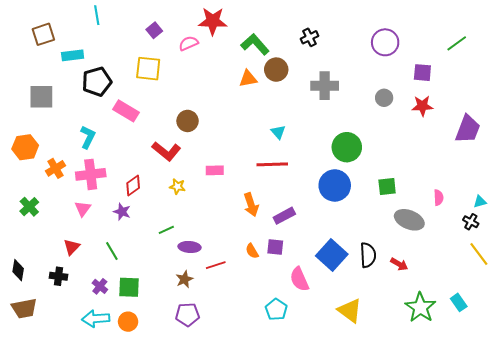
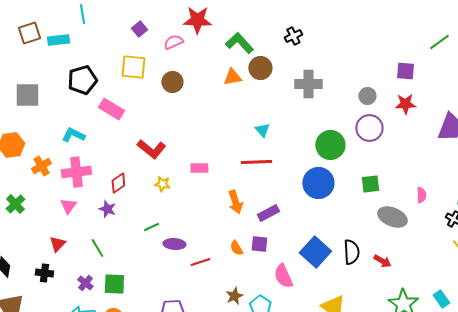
purple circle: (385, 42) -> (369, 128), moved
cyan rectangle: (73, 55) -> (58, 40), moved
brown circle: (188, 121) -> (172, 82), moved
cyan L-shape: (88, 137) -> (73, 135), turned -90
brown star: (184, 279) -> (234, 296), moved

